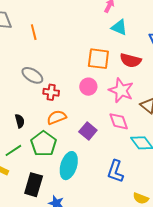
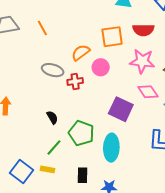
pink circle: (88, 87) -> (101, 67), moved
orange semicircle: (57, 117) -> (81, 53), moved
purple square: (88, 131) -> (121, 109), size x1.4
black rectangle: (34, 185) -> (82, 175), size x0.7

